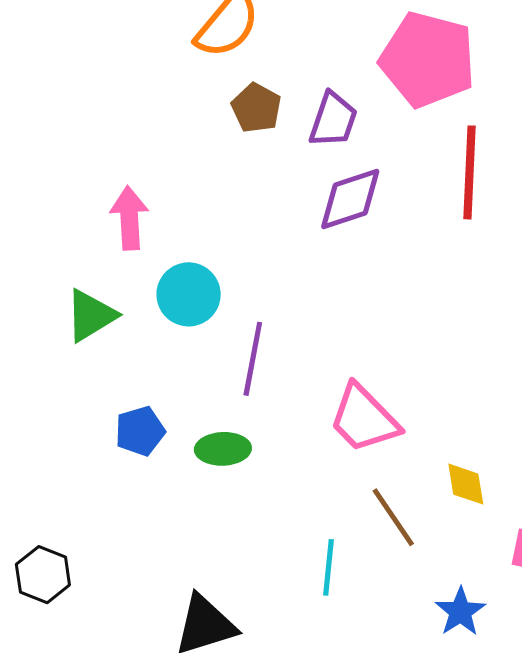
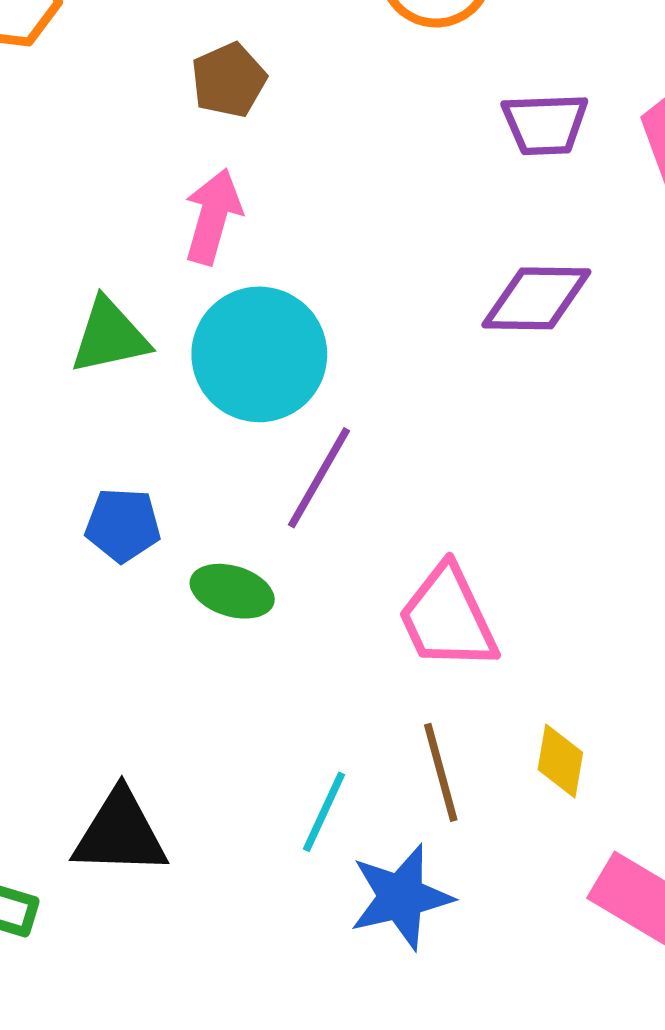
brown pentagon: (256, 108) -> (229, 80), moved
purple trapezoid: (333, 120) -> (545, 124), moved, turned 50
cyan circle: (189, 294) -> (259, 354), size x1.4
blue star: (460, 612) -> (401, 897), moved, size x1.4

